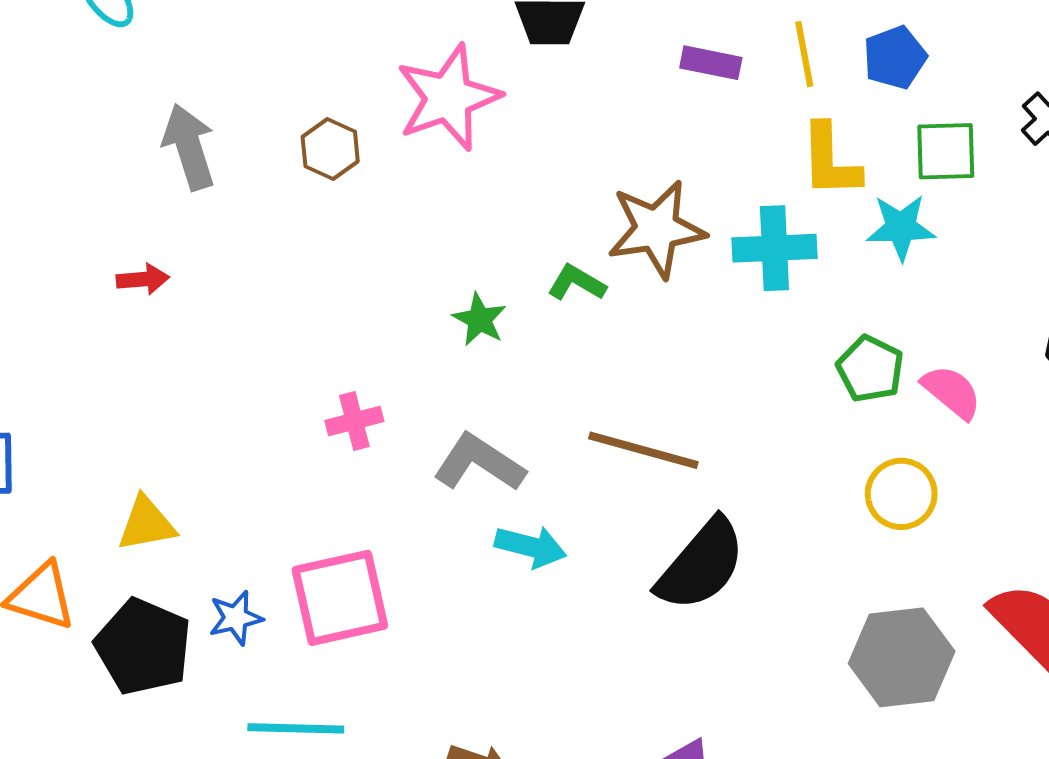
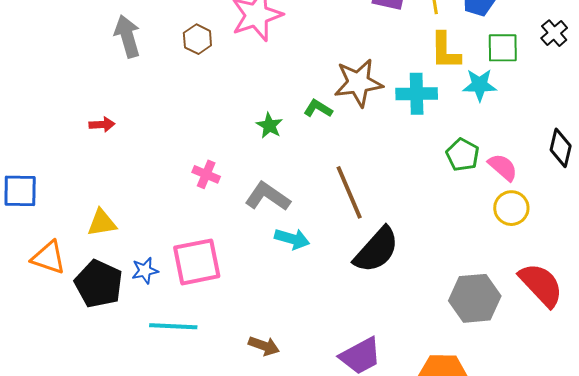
red arrow: (143, 279) -> (102, 125), moved
pink cross: (354, 421) -> (206, 174), turned 36
brown line: (643, 450) -> (349, 192), turned 50
yellow circle: (901, 494) -> (511, 208), moved

